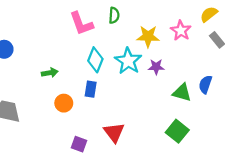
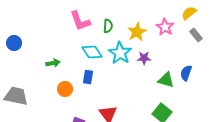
green semicircle: (114, 15) -> (108, 26), moved
yellow star: (148, 36) -> (137, 32), turned -30
cyan diamond: (95, 60) -> (92, 52), turned -55

